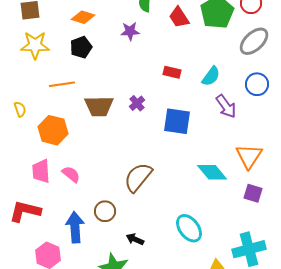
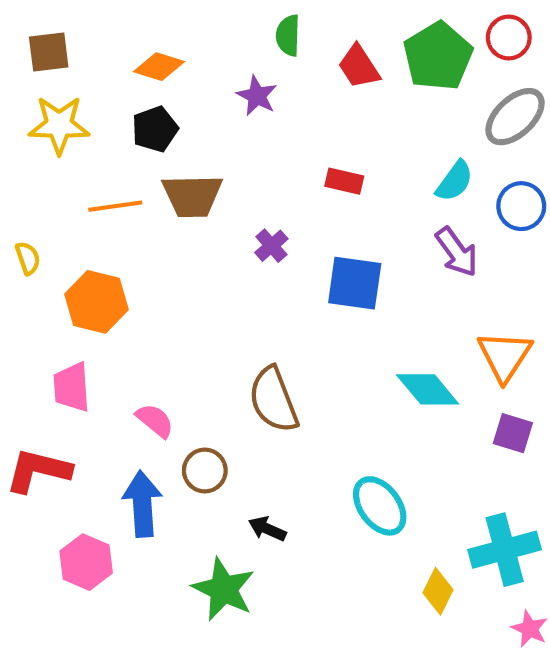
purple star: (130, 31) -> (257, 96), turned 30
cyan semicircle: (211, 76) -> (455, 181), moved
brown trapezoid: (99, 106) -> (192, 196), moved
pink semicircle: (71, 174) -> (155, 421), moved
brown semicircle: (138, 177) -> (274, 400), turned -60

